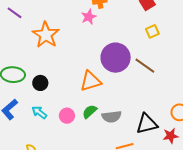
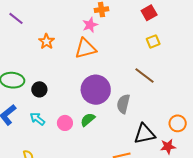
orange star: (46, 35) -> (46, 41), size x0.6
purple circle: (116, 58) -> (96, 90), moved
orange triangle: (90, 81) -> (85, 48), moved
gray semicircle: (112, 117) -> (123, 104), moved, turned 108

